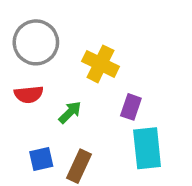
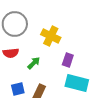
cyan rectangle: (147, 148) -> (77, 83), turned -70

